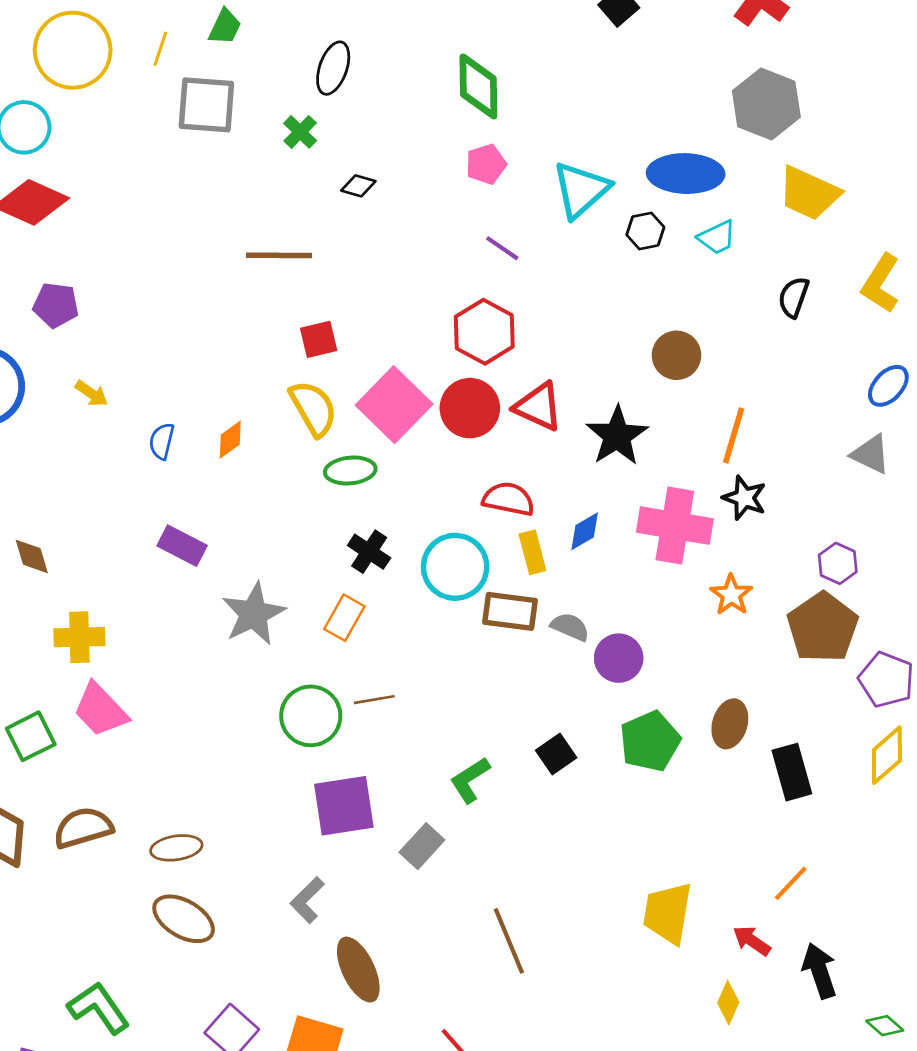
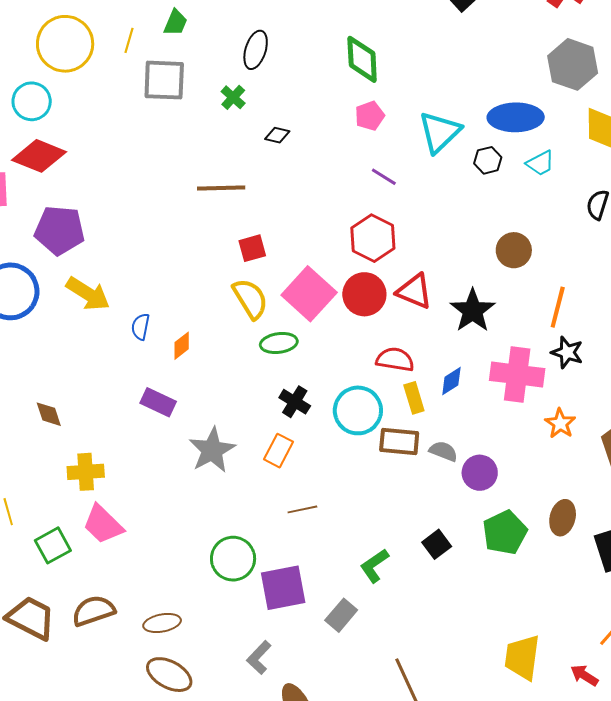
purple pentagon: (56, 305) -> (60, 230), size x1.5
yellow arrow: (91, 393) -> (88, 294), size x1.8
orange diamond: (230, 440) -> (182, 346), moved
green circle: (311, 716) -> (233, 559), moved

